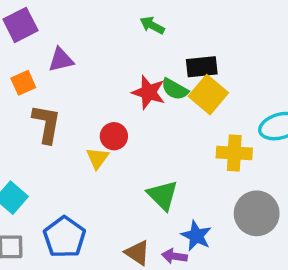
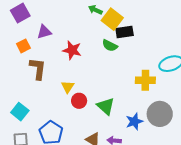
red star: (149, 92) -> (72, 50), moved
yellow square: (208, 95) -> (112, 19), moved
red circle: (114, 136) -> (79, 101), moved
blue star: (196, 236) -> (134, 121), moved, turned 30

